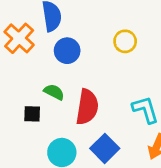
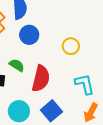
yellow circle: (125, 41) -> (71, 46), moved

